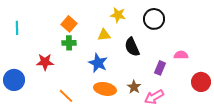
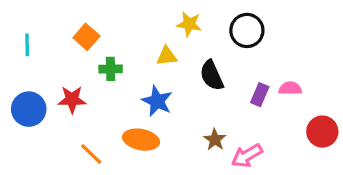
orange square: (69, 24) -> (86, 37), moved
purple rectangle: (160, 68) -> (260, 95), moved
blue circle: (14, 80) -> (29, 109), moved
orange ellipse: (105, 89) -> (141, 140), moved
orange line: (66, 96) -> (91, 154), moved

